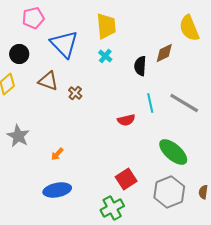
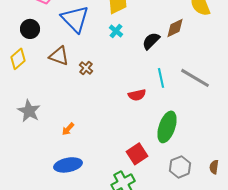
black semicircle: (140, 66) -> (151, 41), turned 42
green ellipse: (173, 152) -> (167, 127), moved, turned 68
gray hexagon: (169, 192) -> (180, 167), size x0.7

